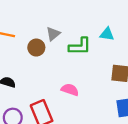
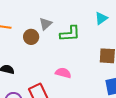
cyan triangle: (107, 34) -> (101, 18), moved, turned -40

